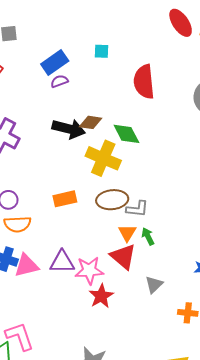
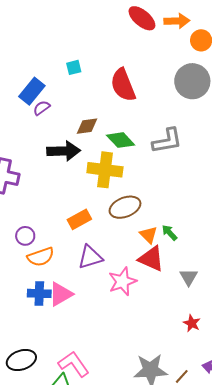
brown diamond: (91, 122) -> (87, 126), moved
gray L-shape: (137, 209) -> (167, 141), moved, size x1.4
purple triangle: (62, 262) -> (90, 257), moved
red star: (101, 296) -> (192, 323), moved, size x0.7

